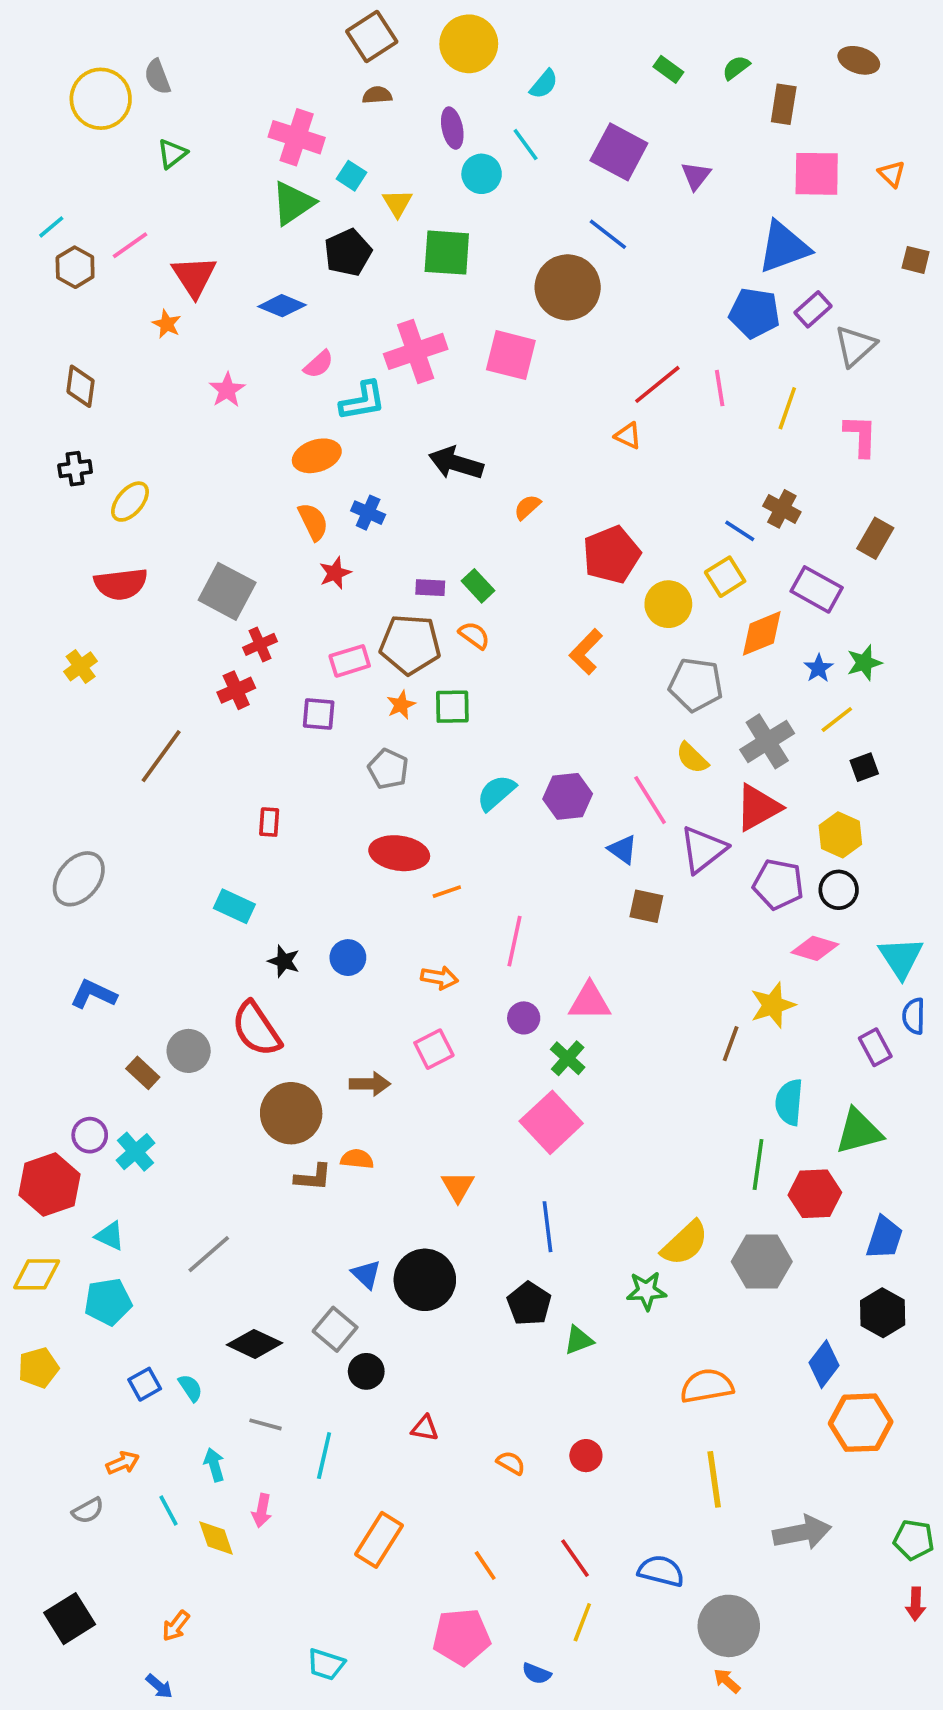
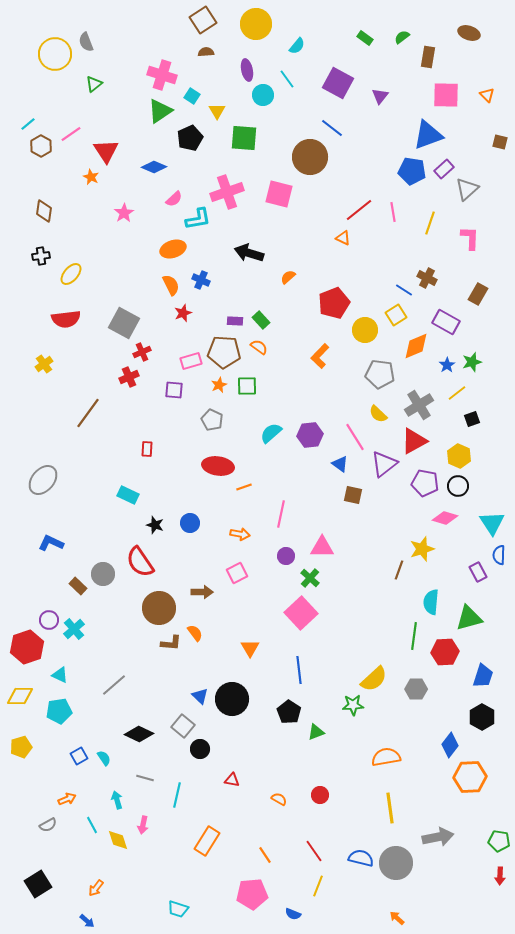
orange semicircle: (357, 1159) -> (195, 633), turned 48
gray hexagon: (762, 1262) -> (416, 689), size x0.7
gray circle: (729, 1626) -> (396, 863), moved

